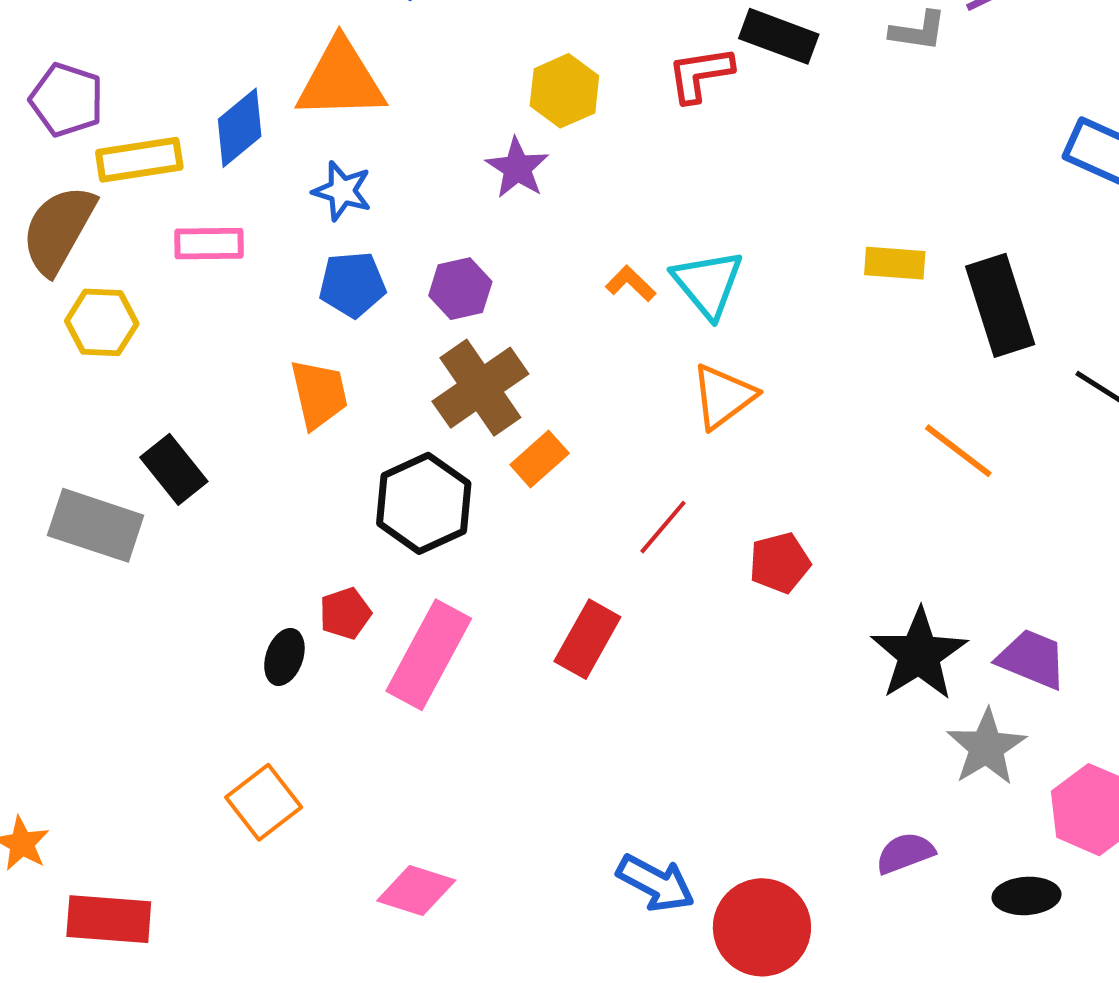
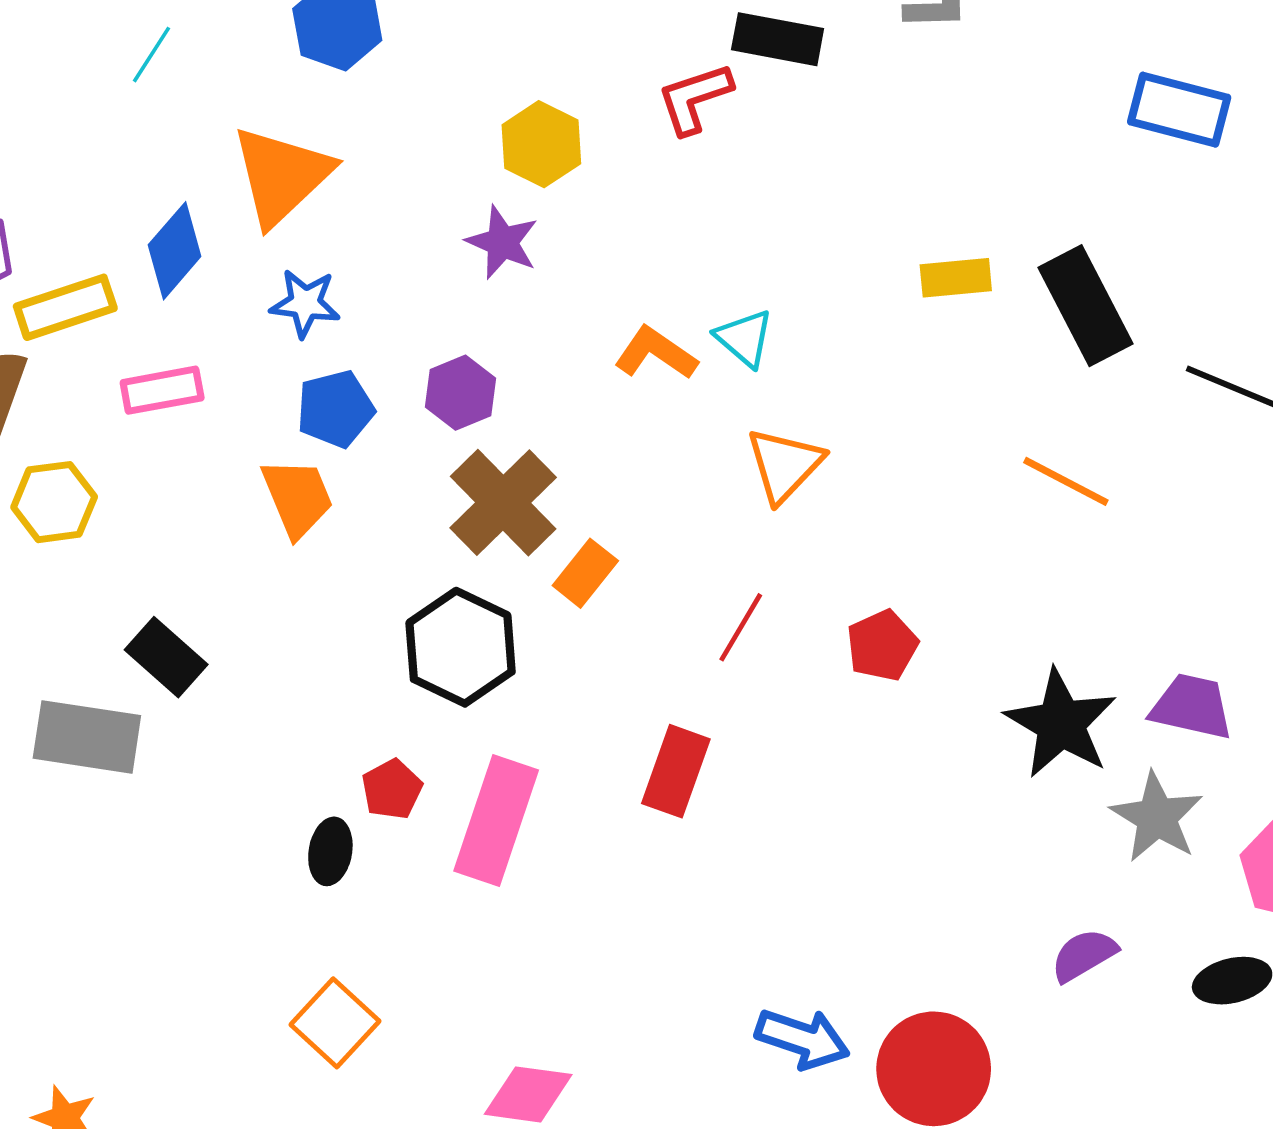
orange triangle: (341, 80) -> (282, 176), turned -32
orange L-shape: (631, 284) -> (656, 353), size x1.4
cyan triangle: (708, 284) -> (744, 338), size x0.7
orange trapezoid: (319, 394) -> (297, 498), moved

